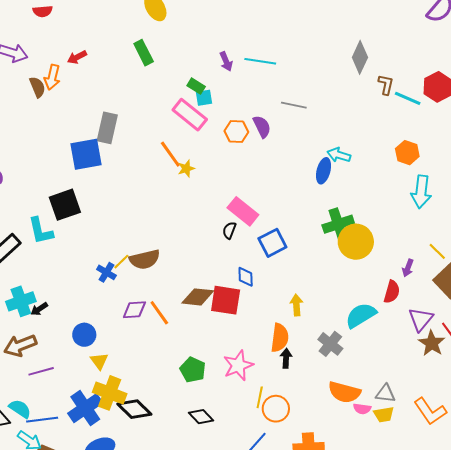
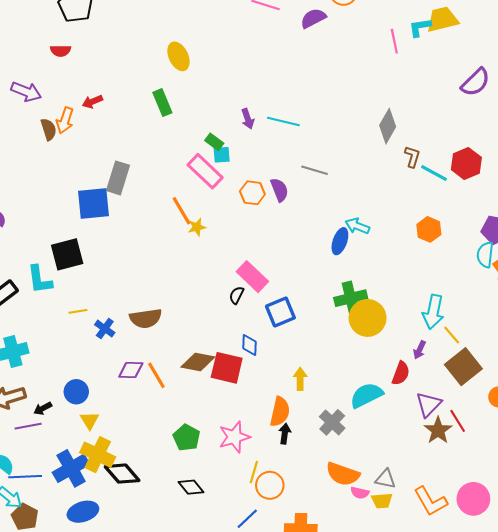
cyan arrow: (421, 192) -> (433, 312), moved
yellow line: (121, 262) -> (78, 311), moved, turned 30
black arrow: (39, 309) -> (43, 408), moved

